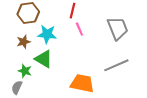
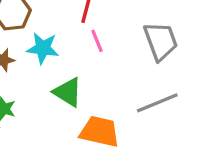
green triangle: (44, 59) -> (68, 92), moved

